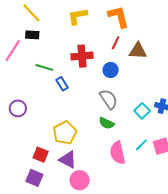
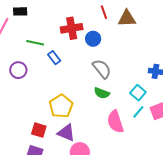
red line: (116, 43) -> (104, 12), turned -40
blue circle: (111, 70) -> (93, 39), moved
purple circle: (18, 108) -> (18, 70), moved
cyan square: (142, 111) -> (138, 93), moved

